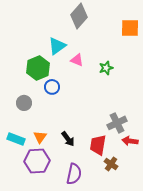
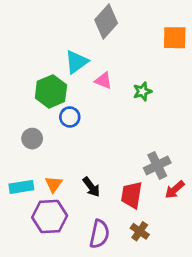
cyan rectangle: (16, 139) -> (21, 187), turned -30
red arrow: (130, 141) -> (175, 190), turned -49
brown cross: (111, 164) -> (140, 231), moved

